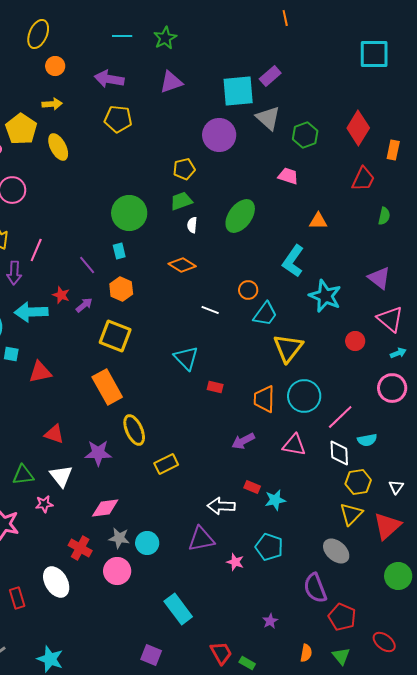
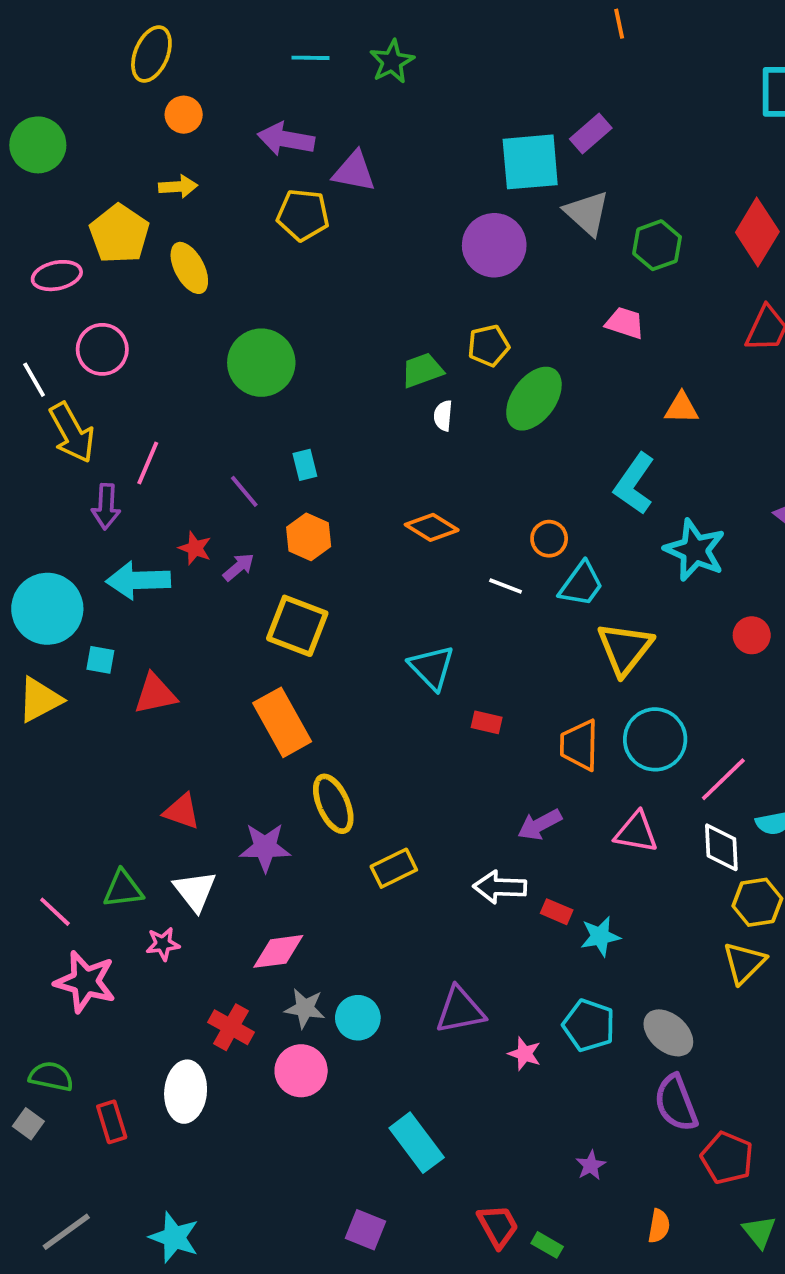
purple triangle: (171, 82) -> (354, 171), moved, turned 30
yellow pentagon: (184, 169) -> (488, 346), moved
green circle: (129, 213) -> (261, 363), moved
orange diamond: (182, 265) -> (432, 527), moved
white line: (210, 310) -> (506, 586), moved
white arrow: (221, 506) -> (500, 887), moved
gray ellipse: (336, 551) -> (668, 1033), moved
white ellipse: (56, 582) -> (186, 1092), turned 36
green triangle: (341, 656) -> (759, 1232), moved

